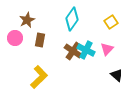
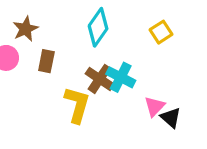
pink triangle: (107, 49) -> (155, 106), moved
yellow L-shape: (39, 77) -> (77, 105), moved, turned -30

